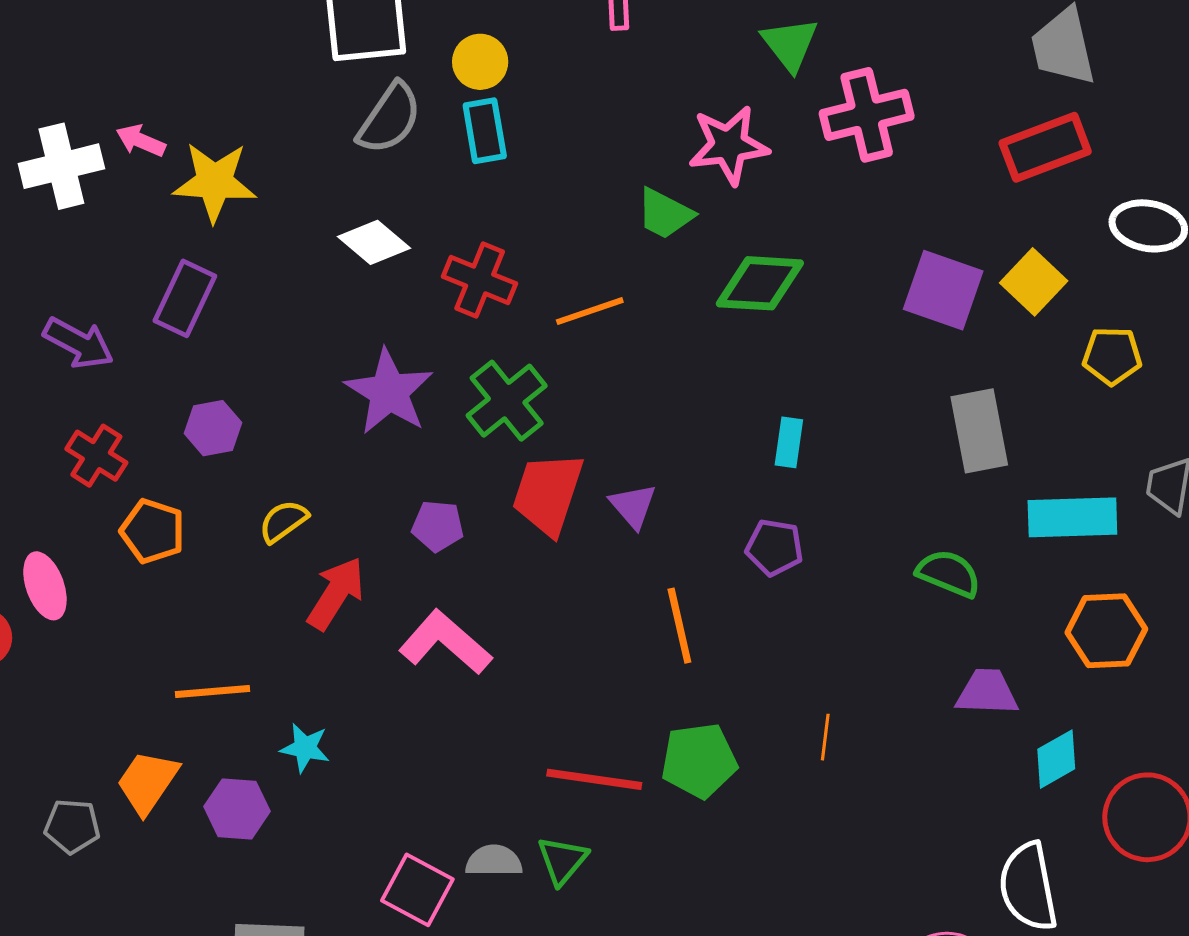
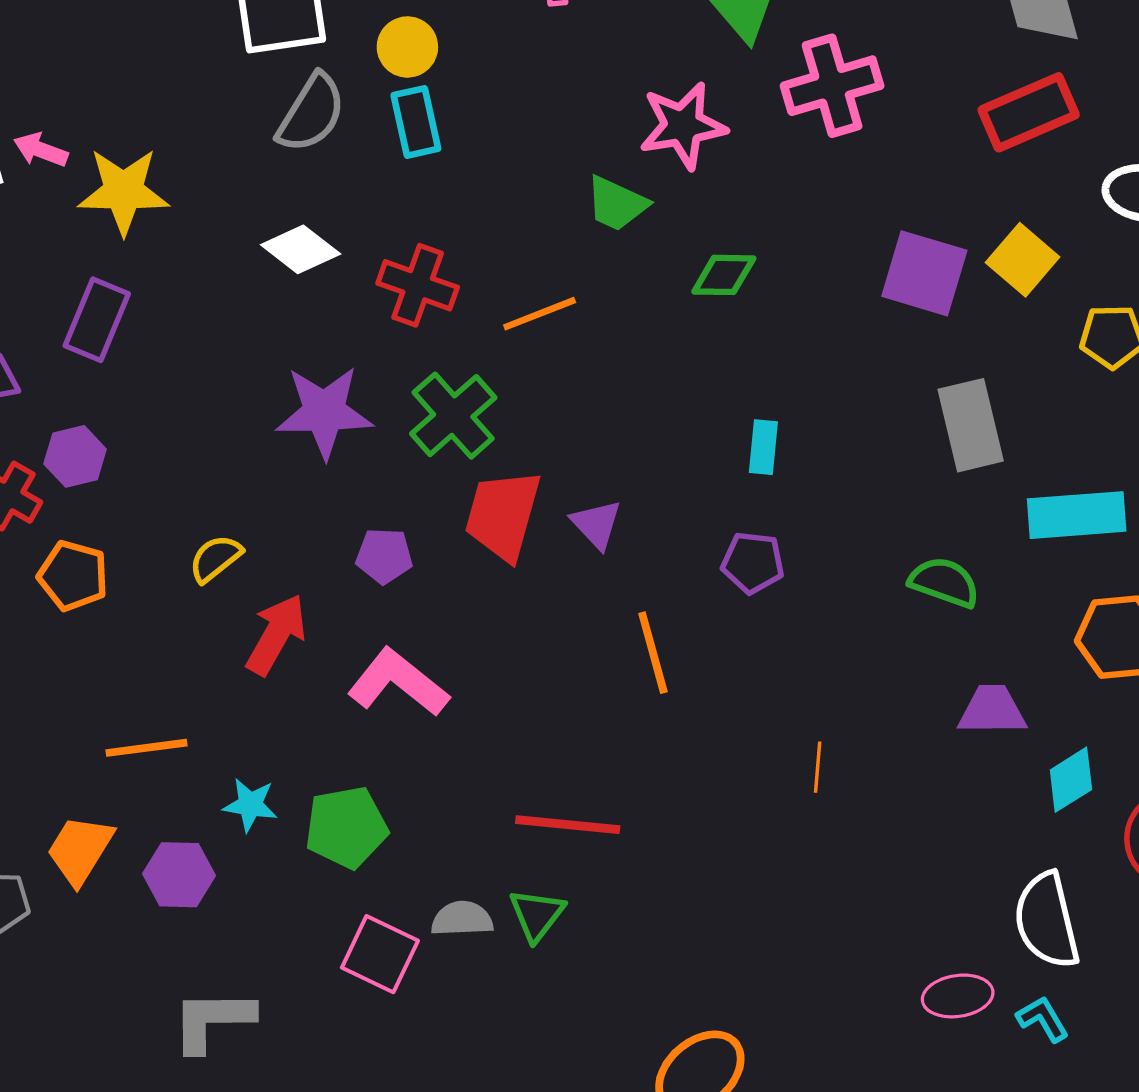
green diamond: (760, 283) -> (724, 275), size x0.7
purple star: (389, 392) -> (324, 412), turned -30
purple hexagon: (213, 428) -> (75, 456), moved
green pentagon: (699, 761) -> (346, 827), moved

